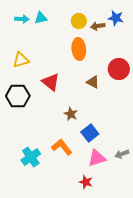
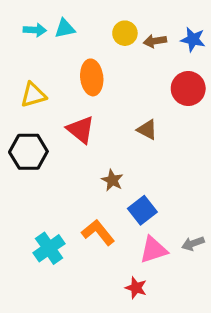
blue star: (116, 18) -> (193, 39), moved
orange ellipse: (79, 49) -> (92, 77), moved
red circle: (119, 69) -> (188, 88), moved

